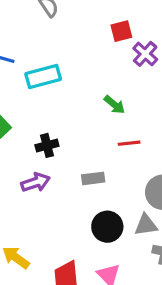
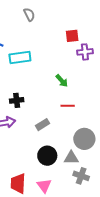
purple cross: (145, 54) -> (85, 52), turned 35
gray rectangle: (93, 178) -> (42, 125), turned -32

